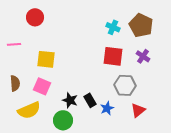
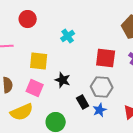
cyan cross: (113, 27) -> (68, 36), moved, turned 32
gray hexagon: (125, 85) -> (102, 87), moved
black star: (70, 100) -> (63, 80), moved

